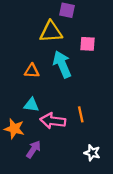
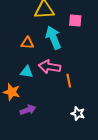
pink arrow: (53, 121) -> (50, 67), moved
purple arrow: (33, 149) -> (28, 110), turned 35

